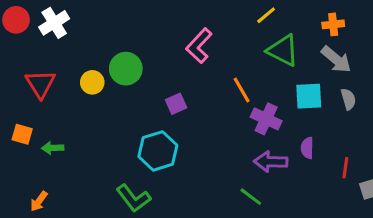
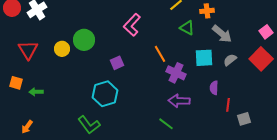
orange cross: (333, 24) -> (207, 11), moved
green triangle: (283, 50) -> (187, 28), size x0.7
gray semicircle: (348, 99) -> (230, 60), turned -112
purple semicircle: (307, 148) -> (214, 88), moved

